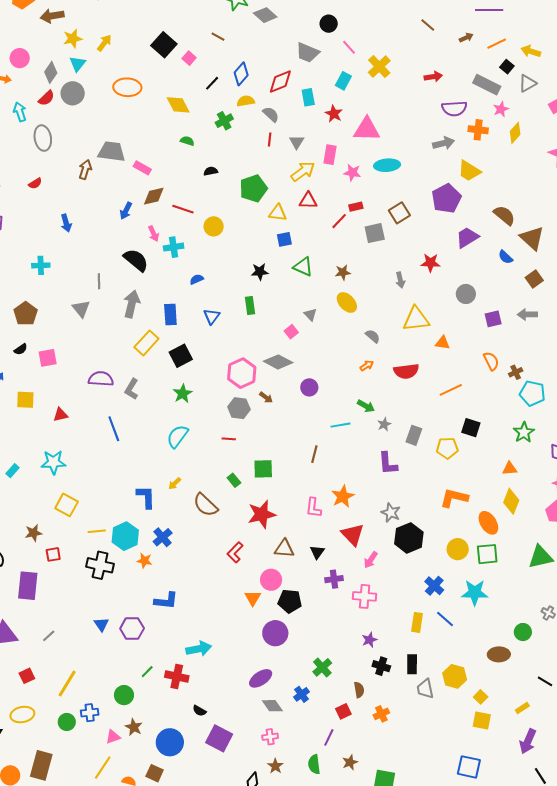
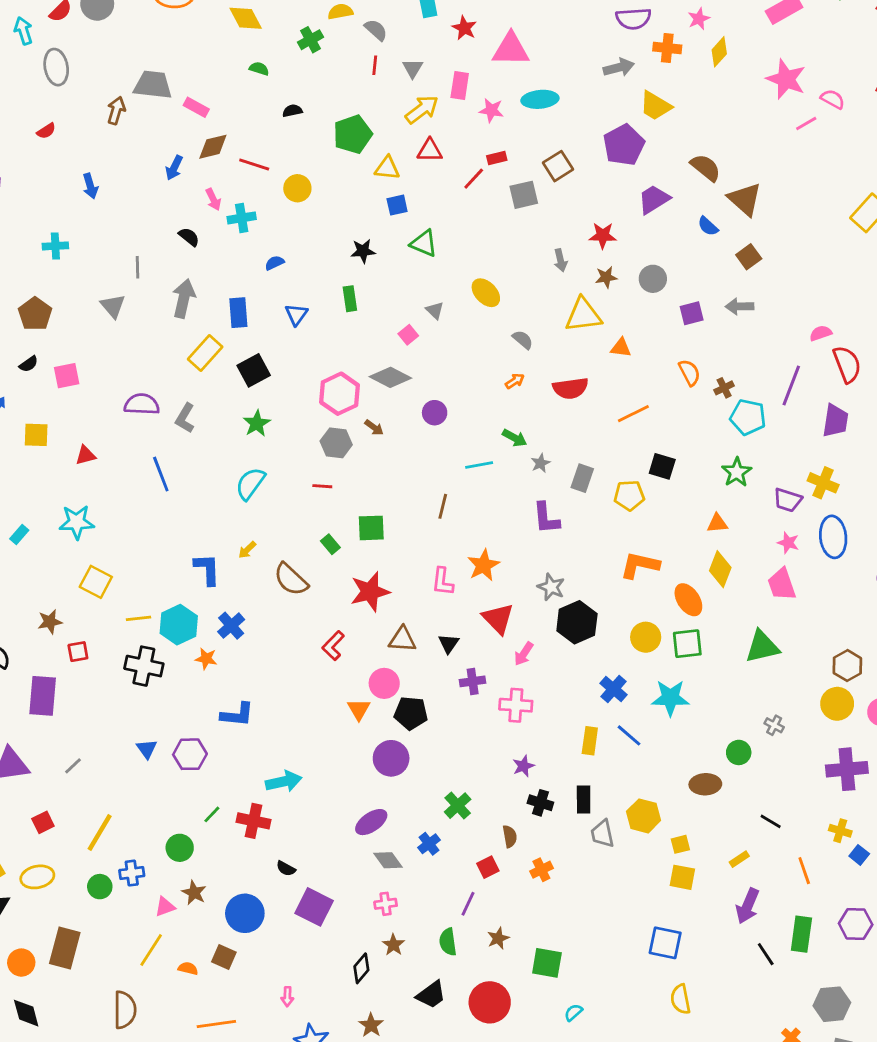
black semicircle: (136, 260) -> (189, 237), size x0.6
brown star: (343, 272) -> (606, 277), moved
yellow square: (481, 697) -> (680, 844), turned 32

